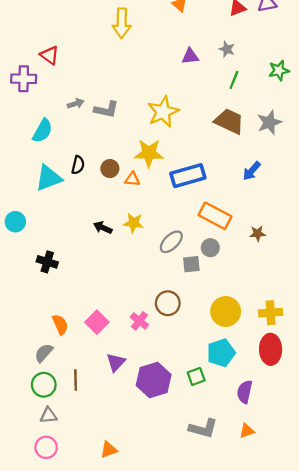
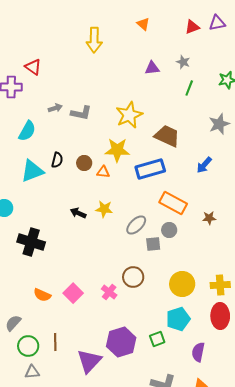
brown trapezoid: (229, 121) -> (167, 136), moved
black cross: (47, 262) -> (31, 242), size x1.5
orange semicircle: (60, 324) -> (42, 295), turned 138
gray semicircle: (44, 353) -> (13, 323), moved
purple triangle: (116, 362) -> (89, 361), moved, size x1.5

